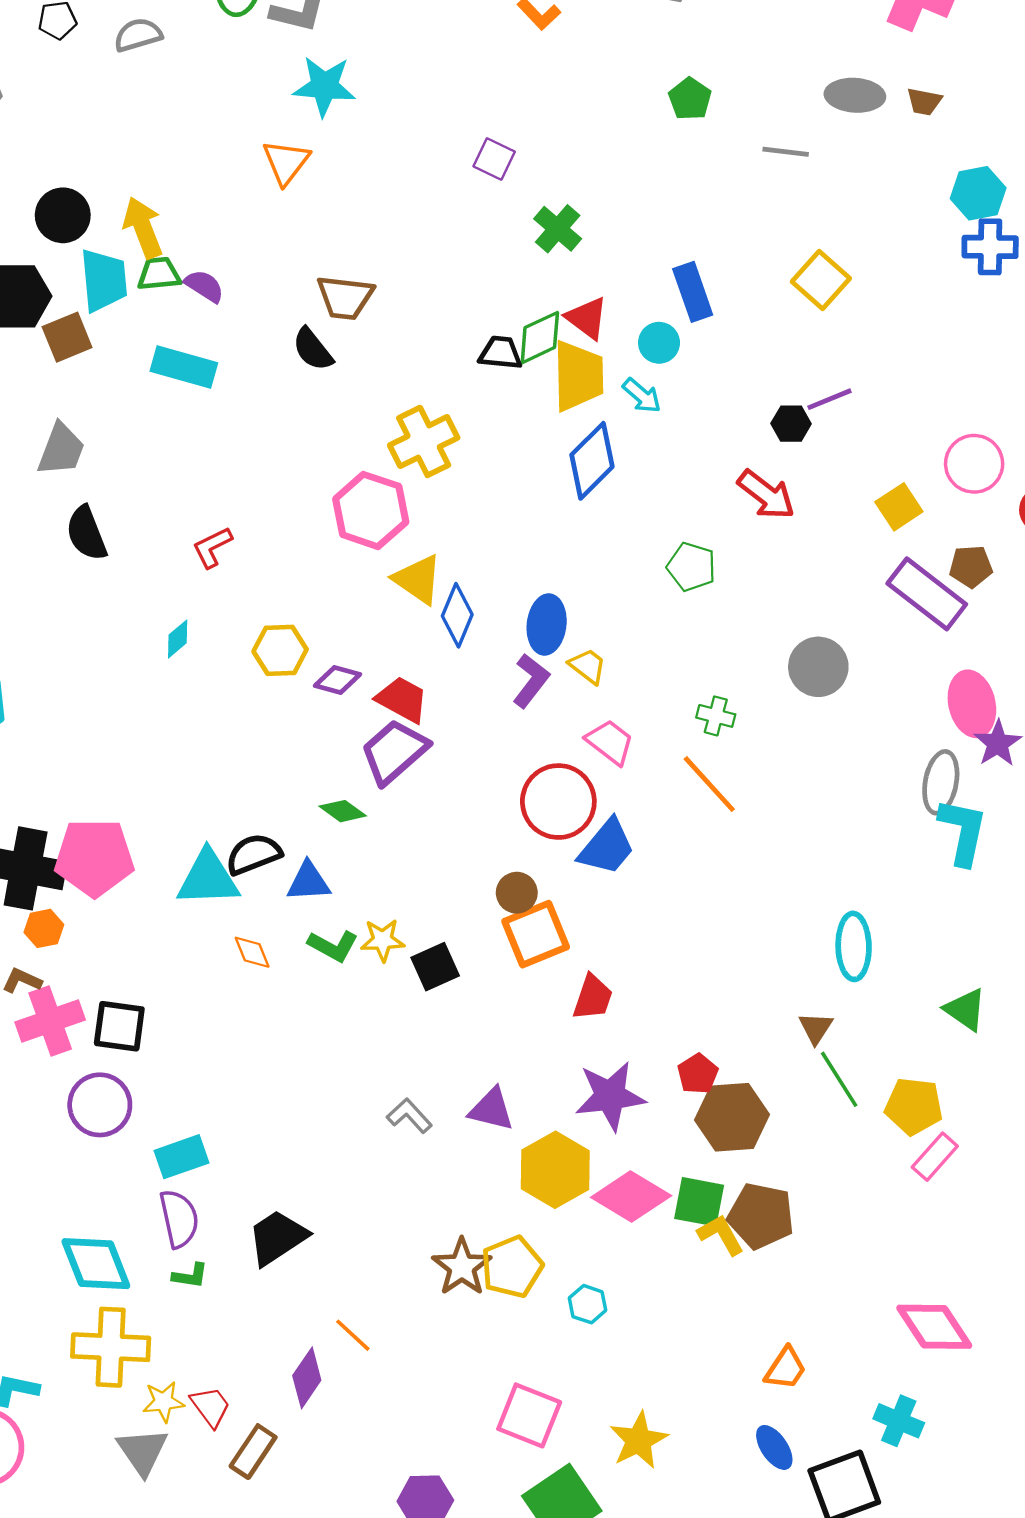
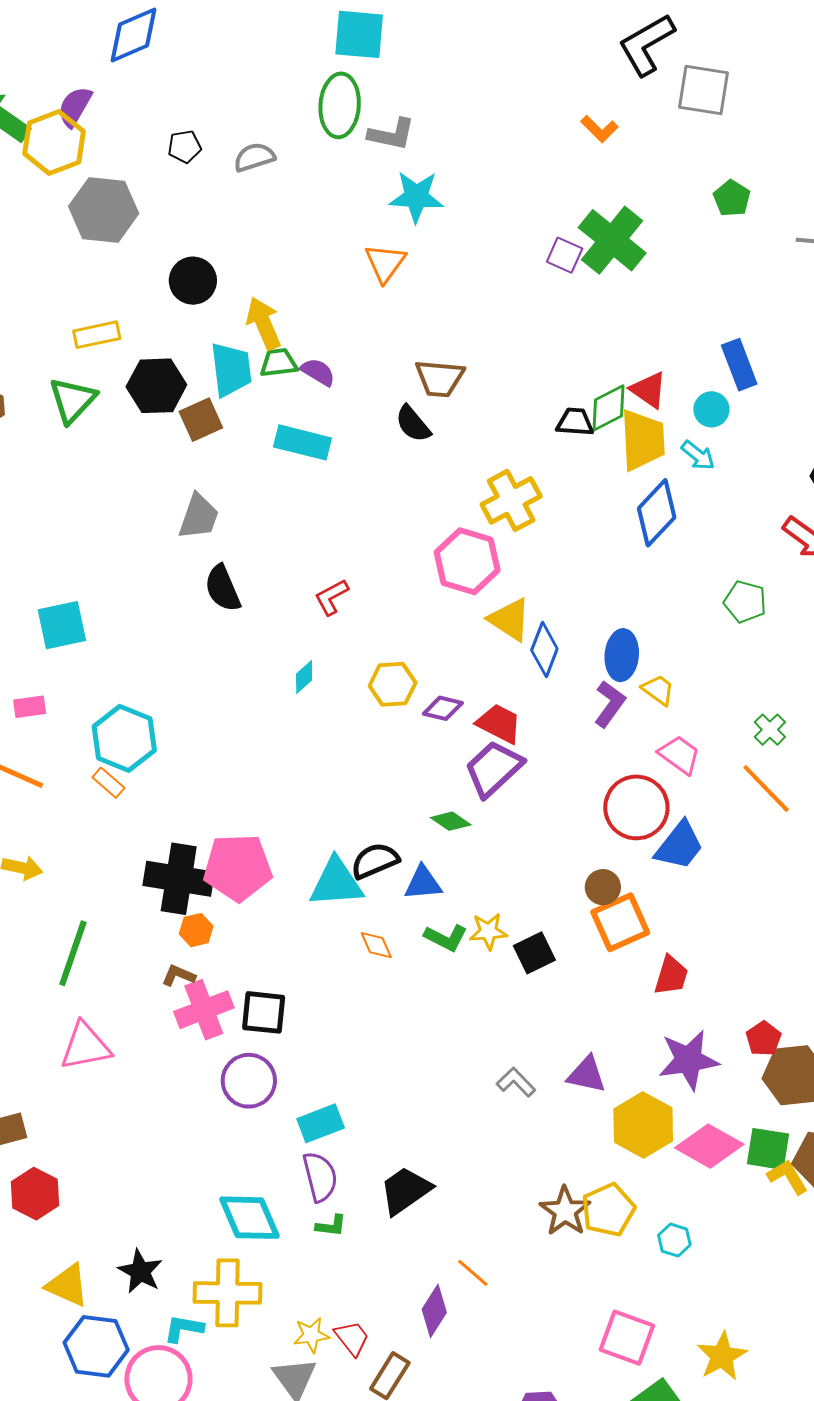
black circle: (63, 215) -> (193, 281), moved
green cross: (558, 229) -> (612, 240), moved, size x1.6
green cross: (716, 716) -> (770, 730), turned 32
yellow cross: (111, 1347) -> (228, 1293), moved

